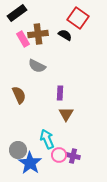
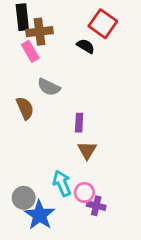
black rectangle: (17, 13) -> (22, 17), turned -60
brown cross: (38, 34) -> (40, 32), moved
brown semicircle: (19, 95) -> (25, 108), moved
pink circle: (59, 155) -> (84, 193), moved

